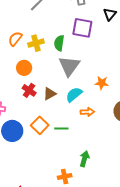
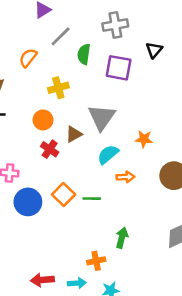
orange semicircle: (15, 39) -> (28, 58), moved
green semicircle: (59, 43) -> (84, 54), moved
brown triangle: (50, 94) -> (74, 134), moved

